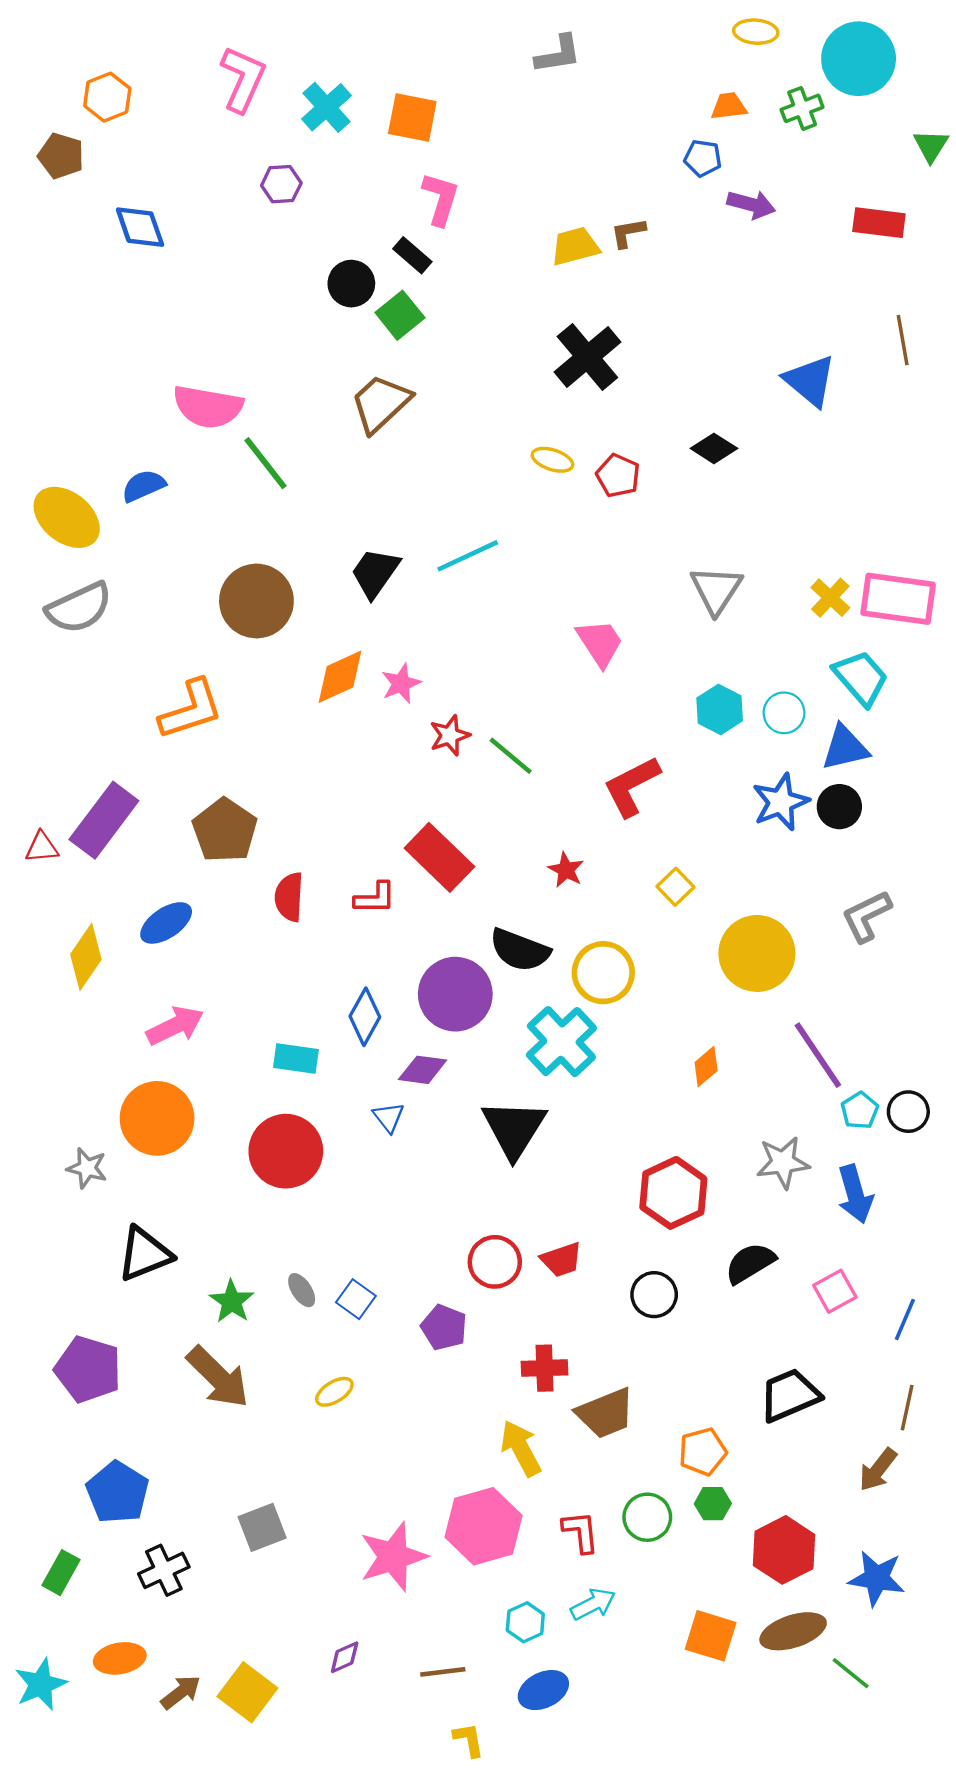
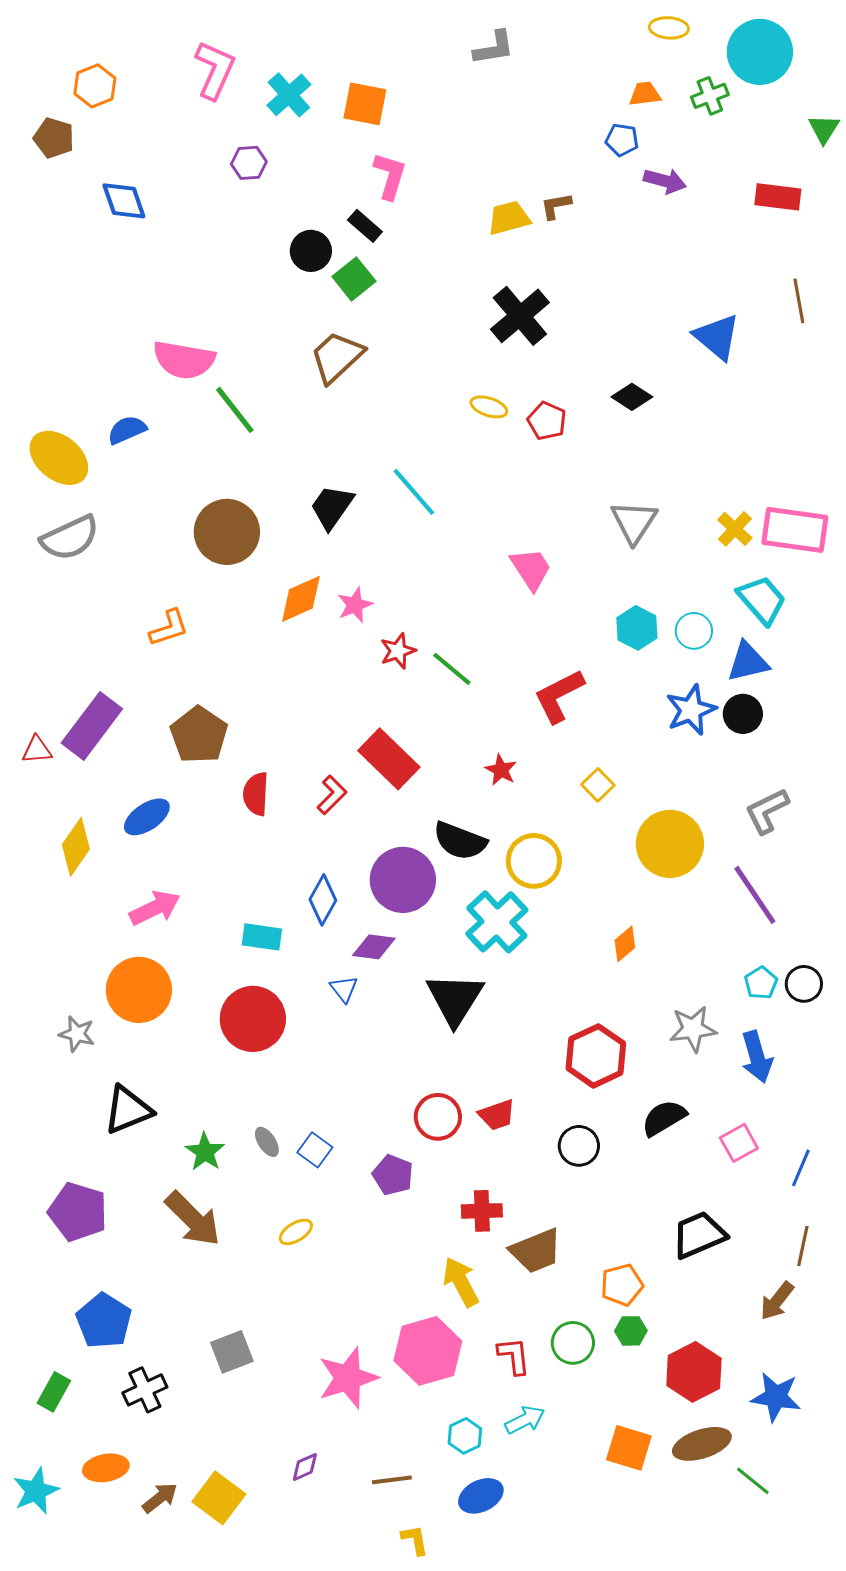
cyan line: (468, 556) -> (414, 492), turned 74
orange L-shape: (191, 709) -> (169, 628), size x0.7
red L-shape: (375, 898) -> (332, 795), turned -45
purple line: (818, 1055) -> (755, 895), moved

